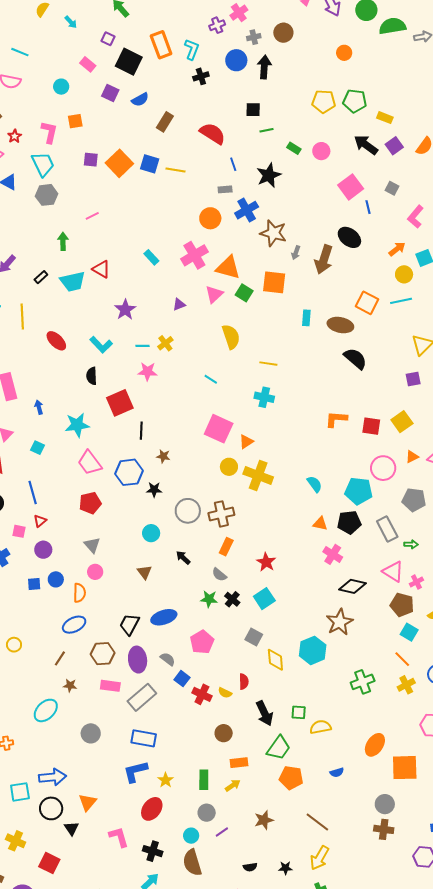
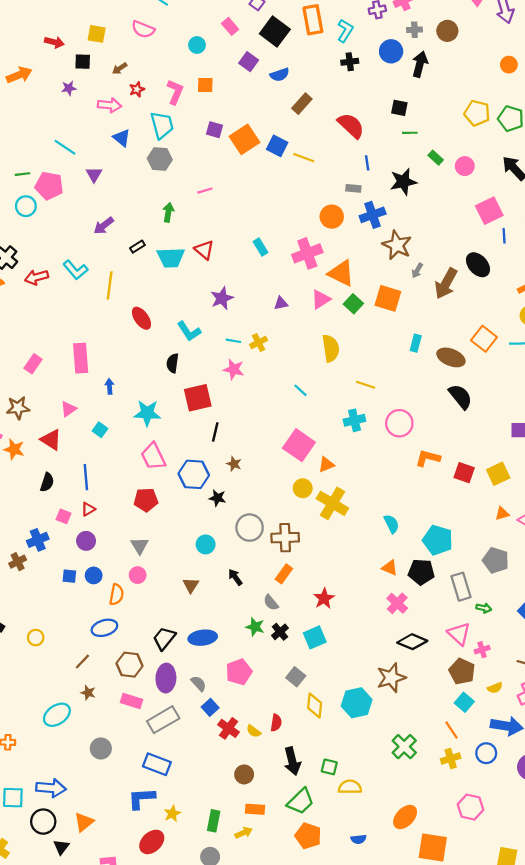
cyan cross: (264, 397) -> (354, 420), turned -36
pink circle: (383, 468) -> (399, 423), moved
green cross: (363, 682) -> (404, 747), turned -35

